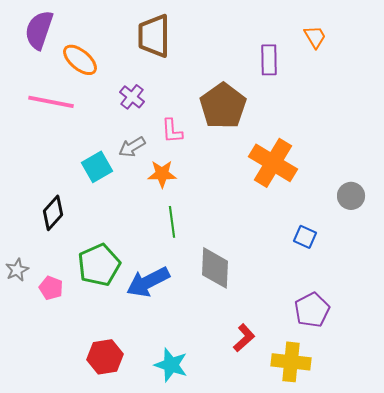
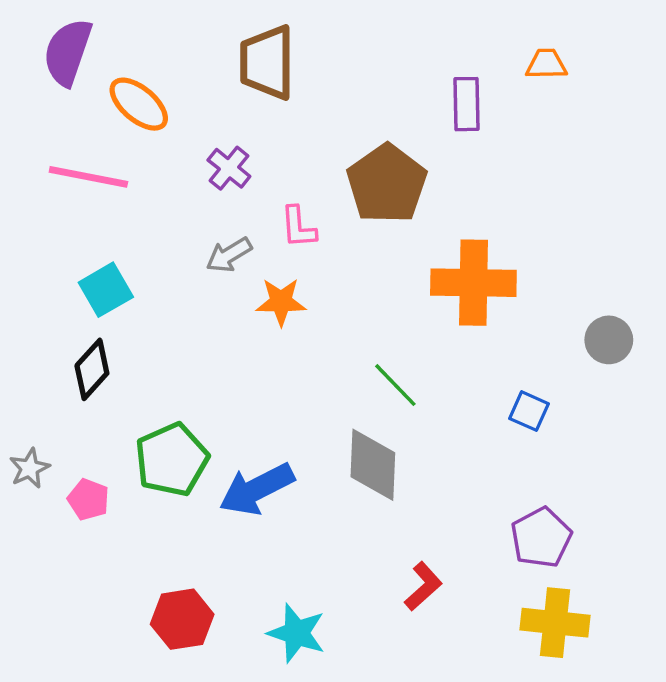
orange trapezoid: (315, 37) -> (546, 64), turned -60
orange cross: (273, 163) -> (473, 283), turned -30
cyan square: (97, 167) -> (106, 290), moved
green line: (172, 222) -> (395, 385), moved, turned -36
yellow cross: (291, 362) -> (555, 623), moved

